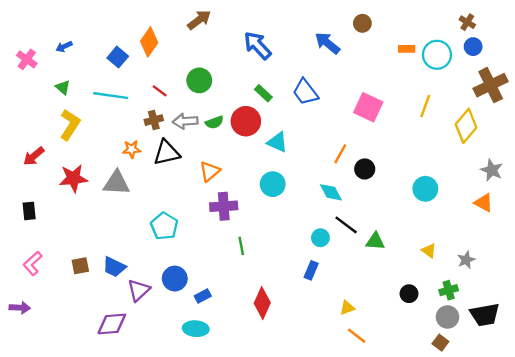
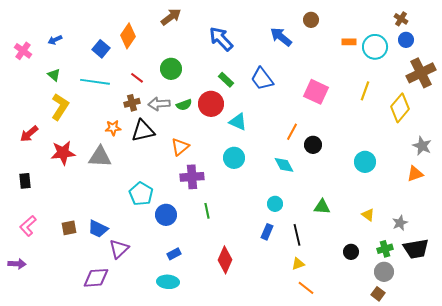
orange triangle: (484, 203) -> (415, 174), turned -48
black line: (346, 225) -> (297, 235), moved, turned 40
blue circle: (175, 279) -> (166, 215), moved
black trapezoid: (485, 315) -> (416, 249), moved

